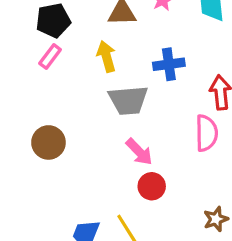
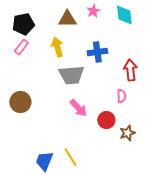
pink semicircle: (206, 133) -> (121, 96), size x0.6
red circle: (152, 186) -> (106, 120), moved
brown star: (216, 219) -> (127, 133), moved

